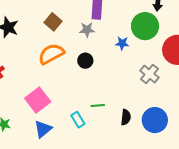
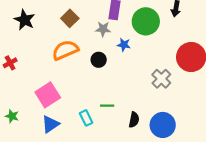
green circle: (145, 26) -> (146, 21), moved
blue star: (122, 43) -> (124, 45), moved

